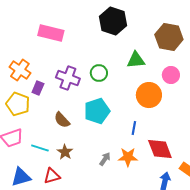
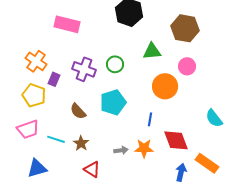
gray arrow: (105, 159) -> (121, 150), turned 48
red triangle: (52, 176) -> (92, 169), moved, turned 48

